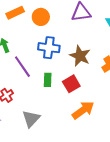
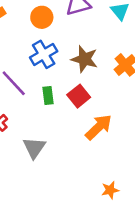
orange circle: (41, 17) -> (42, 17), moved
blue cross: (49, 48) -> (44, 54), turned -30

